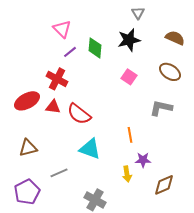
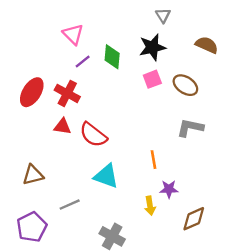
brown ellipse: (170, 72) -> (185, 85), moved
pink square: (129, 77) -> (152, 79), moved, turned 35
red ellipse: (27, 101) -> (32, 92), moved, turned -30

